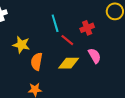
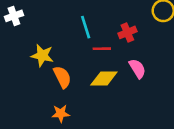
red line: (67, 40) -> (102, 49), turned -40
orange semicircle: (37, 61) -> (62, 77), turned 144

